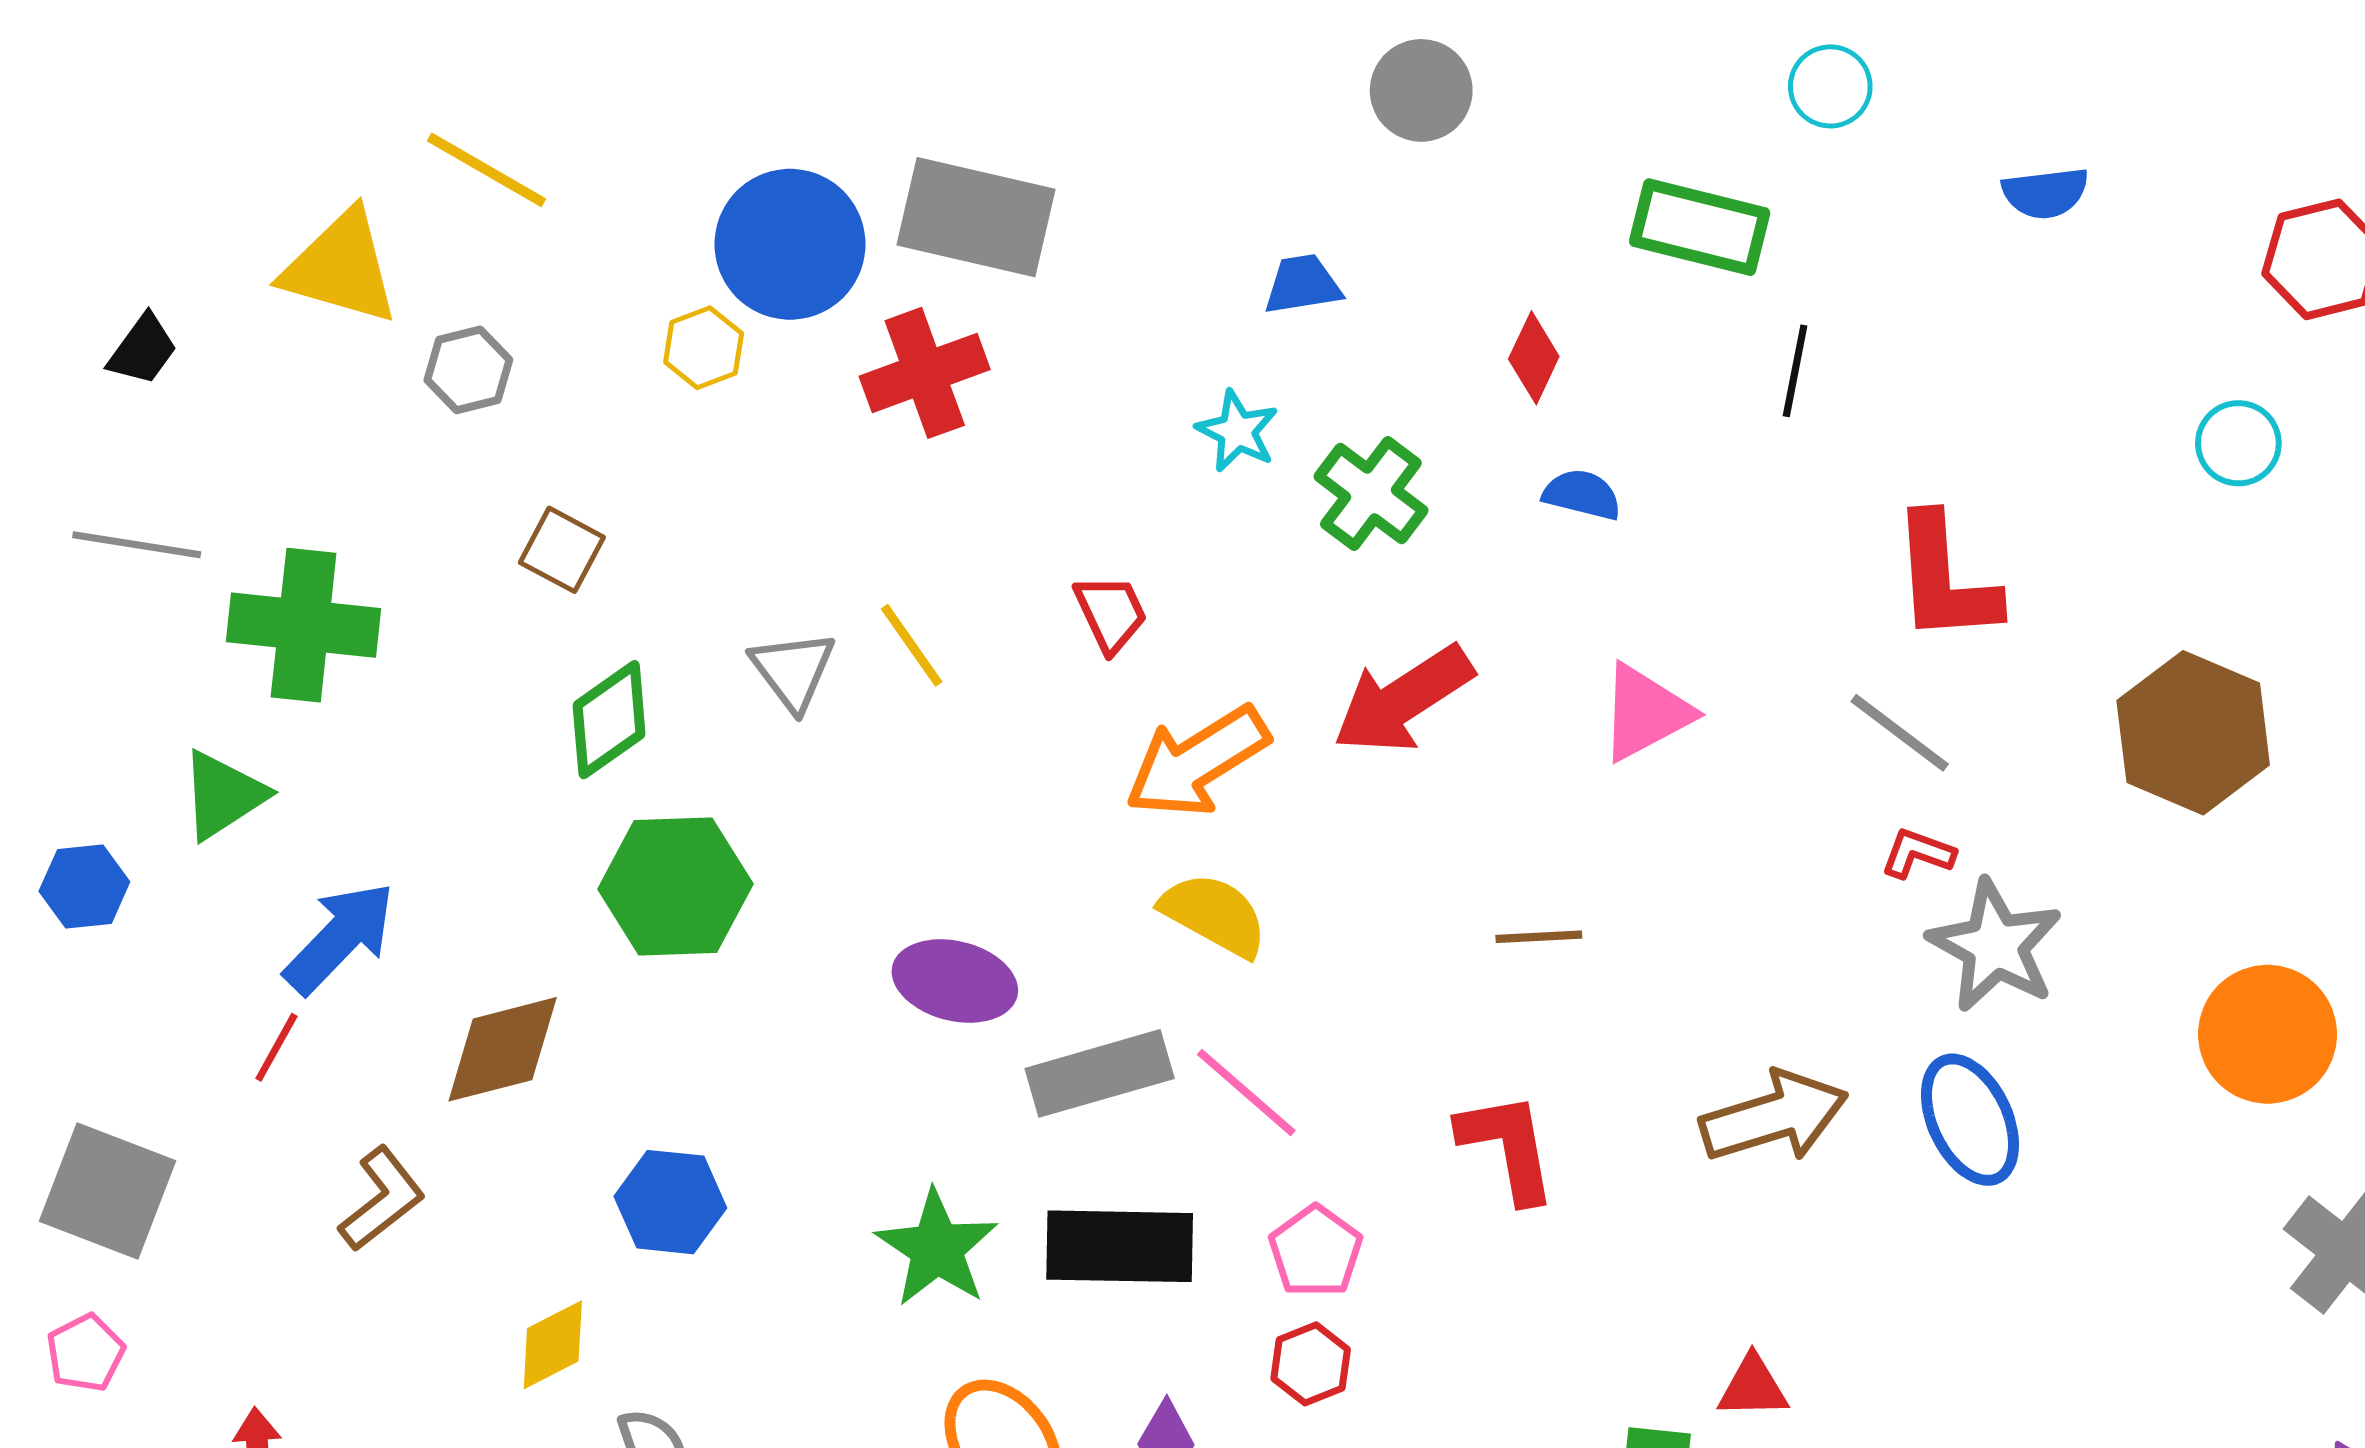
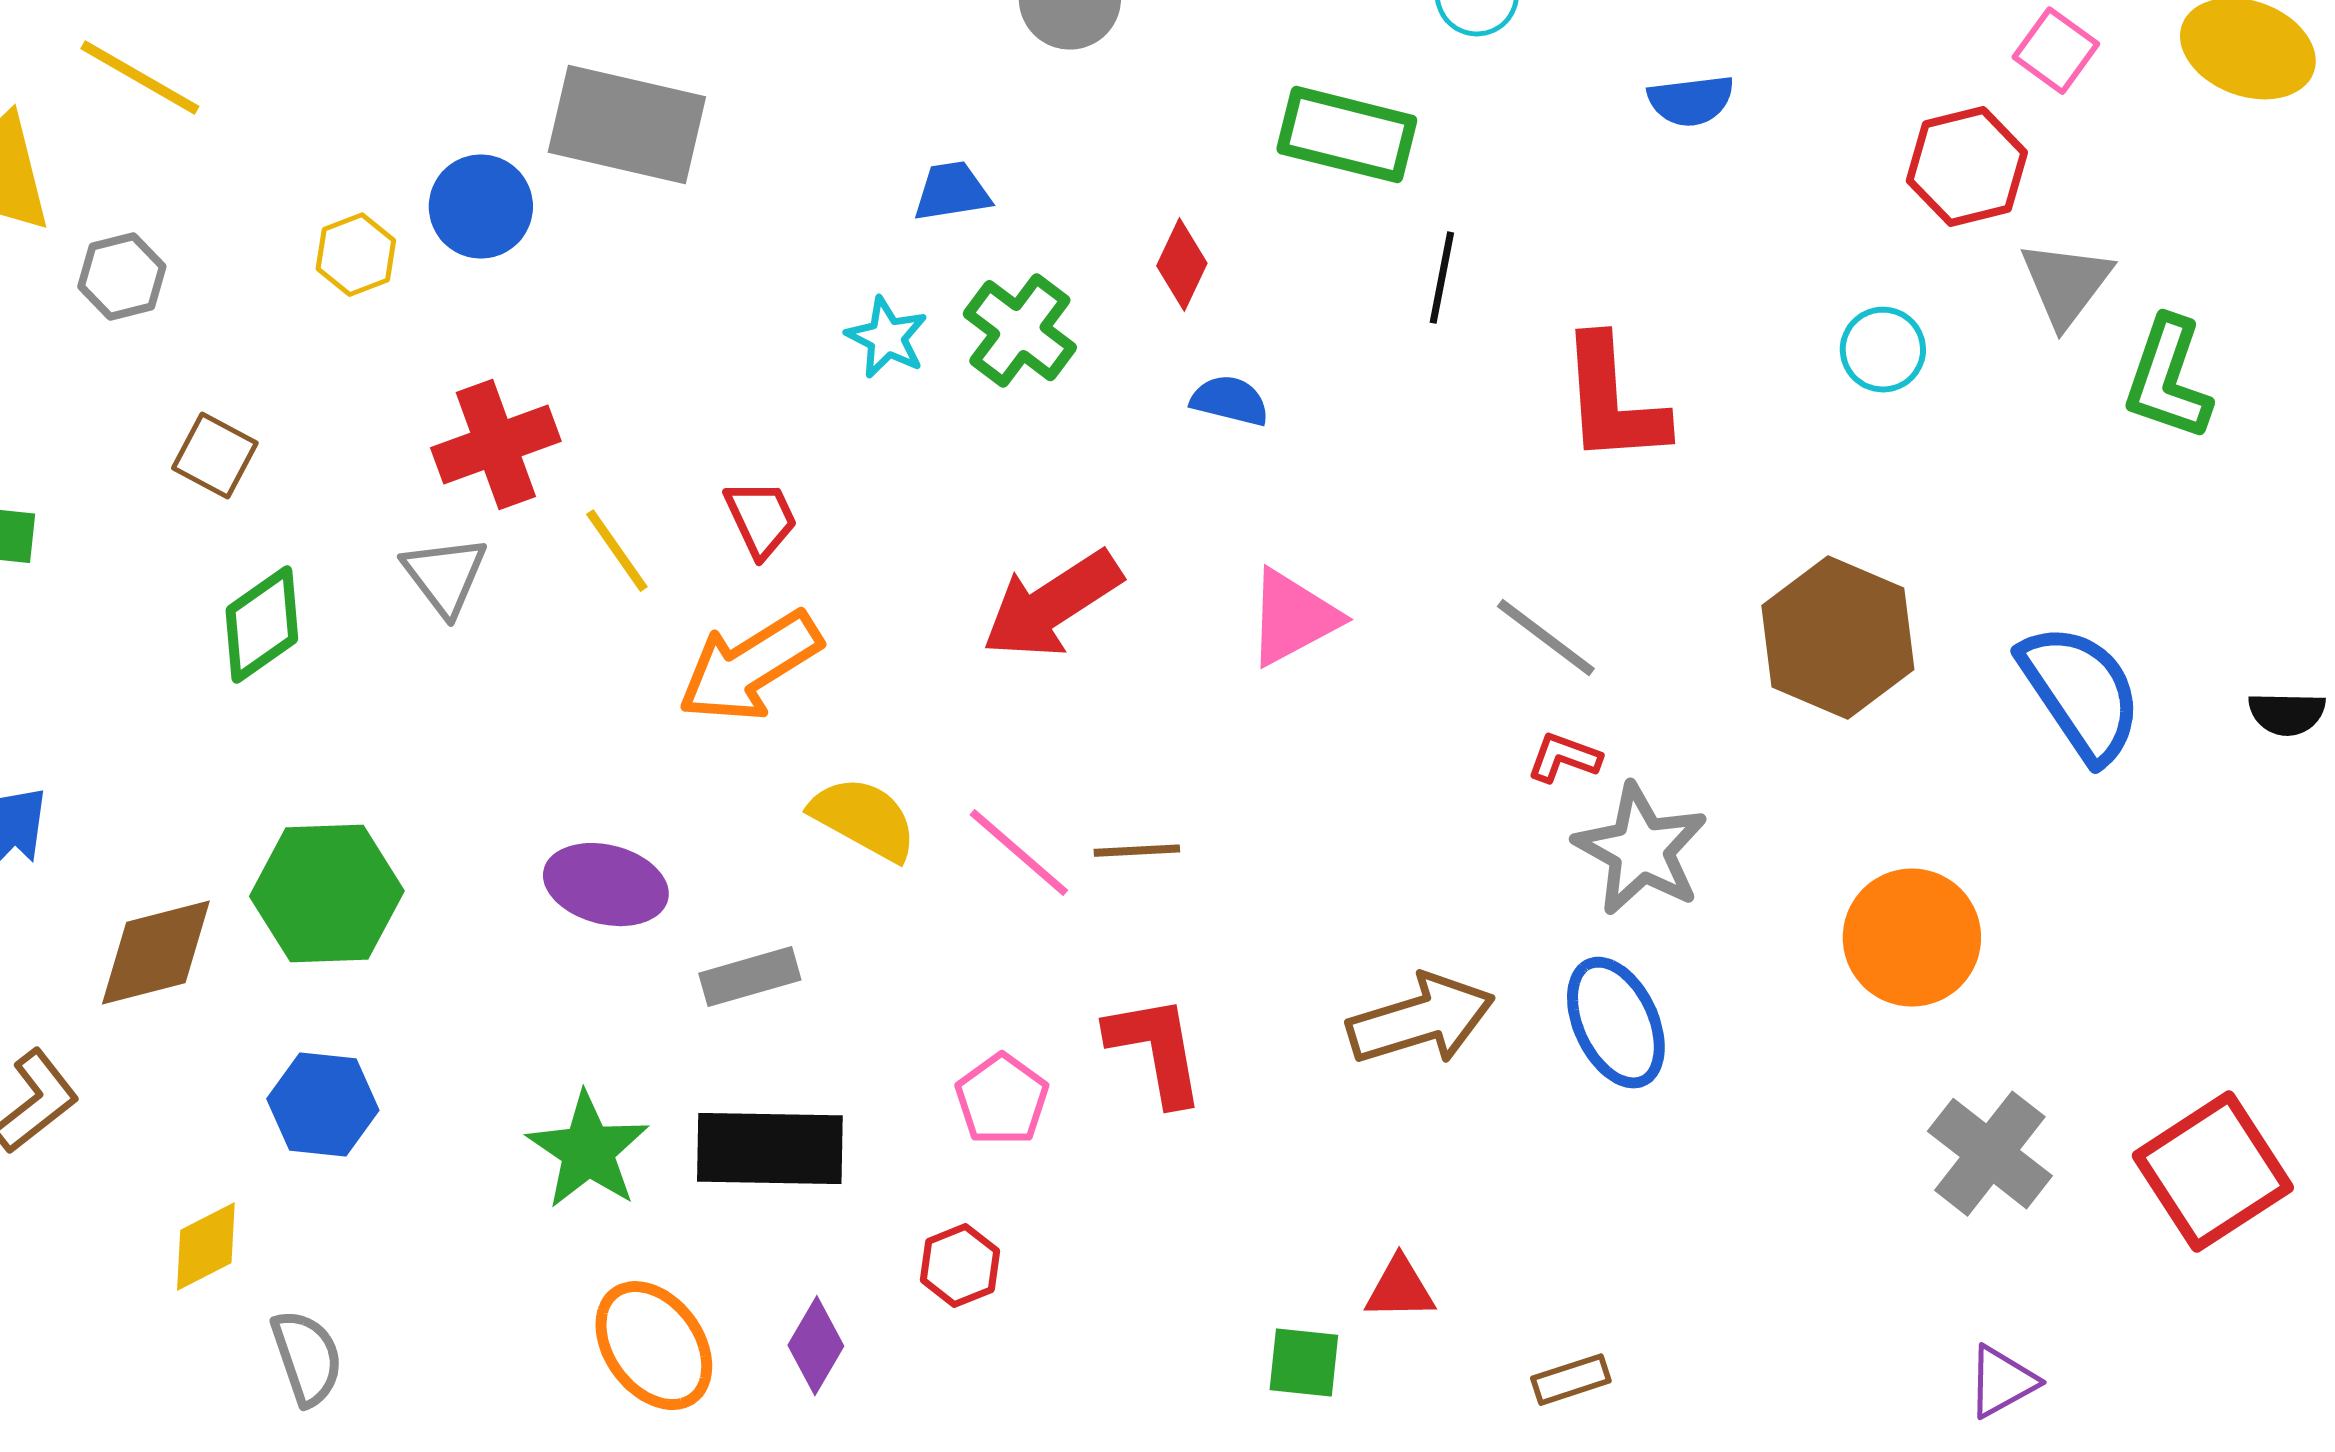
blue circle: (790, 244) -> (481, 207), moved, size x0.7
red cross: (925, 373) -> (496, 445), moved
green cross: (1371, 494) -> (1020, 331), moved
red L-shape: (1945, 579) -> (1613, 401), moved
yellow line: (912, 645) -> (617, 551), moved
orange arrow: (1197, 762) -> (750, 667), moved
green hexagon: (675, 886) -> (327, 894), moved
brown line: (1539, 937) -> (1137, 851), moved
gray rectangle: (1100, 1073) -> (750, 977), size x0.7
pink line: (1246, 1093) -> (1019, 853), moved
pink pentagon: (1316, 1251) -> (1002, 1100), moved

